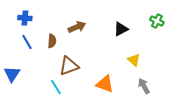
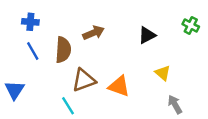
brown semicircle: (52, 41) -> (63, 50), size x1.5
orange triangle: (105, 84) -> (119, 86), moved

